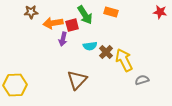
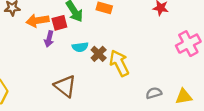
brown triangle: (77, 80) -> (65, 86), turned -35
gray semicircle: (142, 80) -> (154, 93), moved

